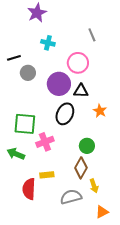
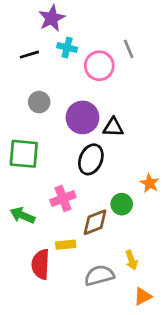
cyan cross: (48, 43) -> (67, 48), moved
black line: (14, 58) -> (29, 55), moved
pink circle: (78, 63) -> (99, 66), moved
orange star: (100, 111) -> (150, 183), moved
green square: (25, 124) -> (24, 154), moved
brown diamond: (81, 168) -> (95, 222), moved, turned 40

